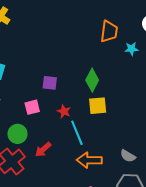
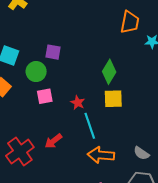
purple square: (50, 83) -> (53, 52), moved
green circle: (18, 134) -> (36, 72), moved

